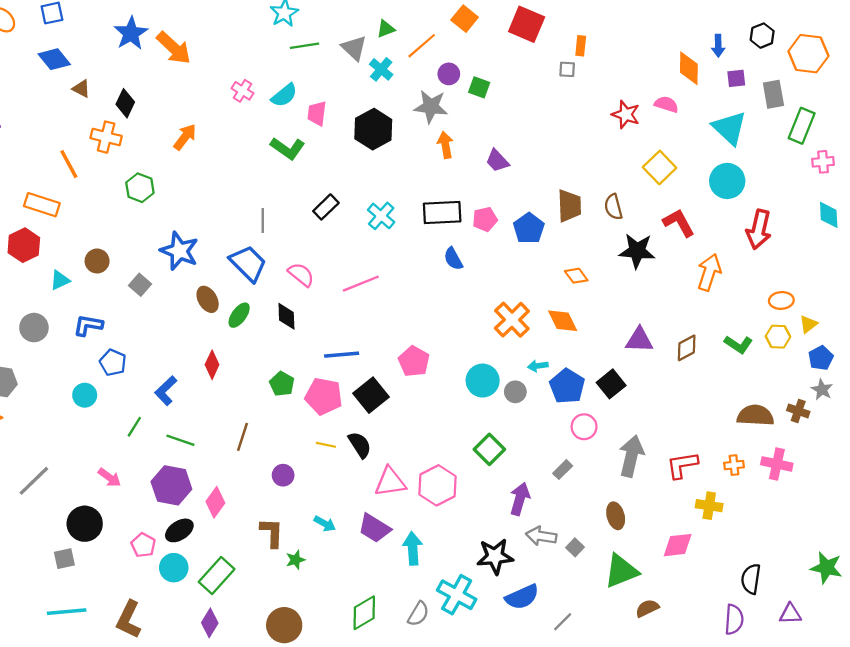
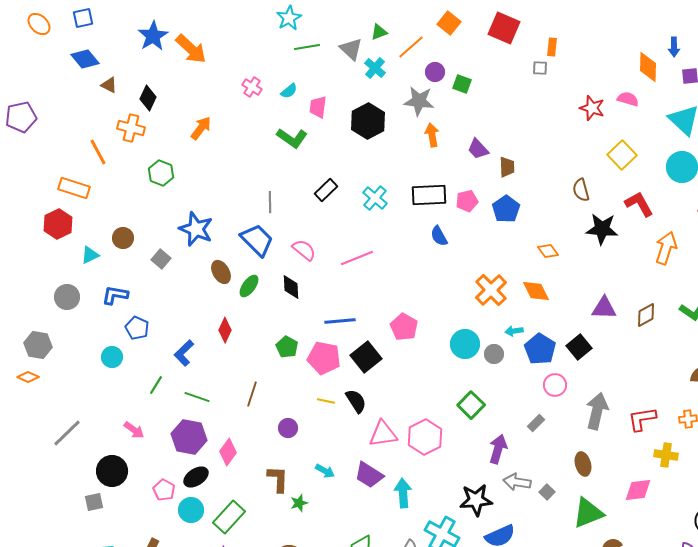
cyan semicircle: (284, 95) -> (289, 91), size x0.7
brown trapezoid: (569, 206) -> (507, 167), moved, size x0.7

